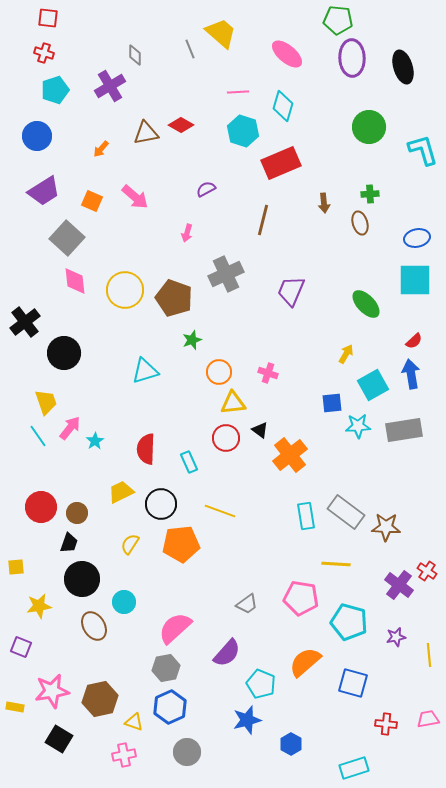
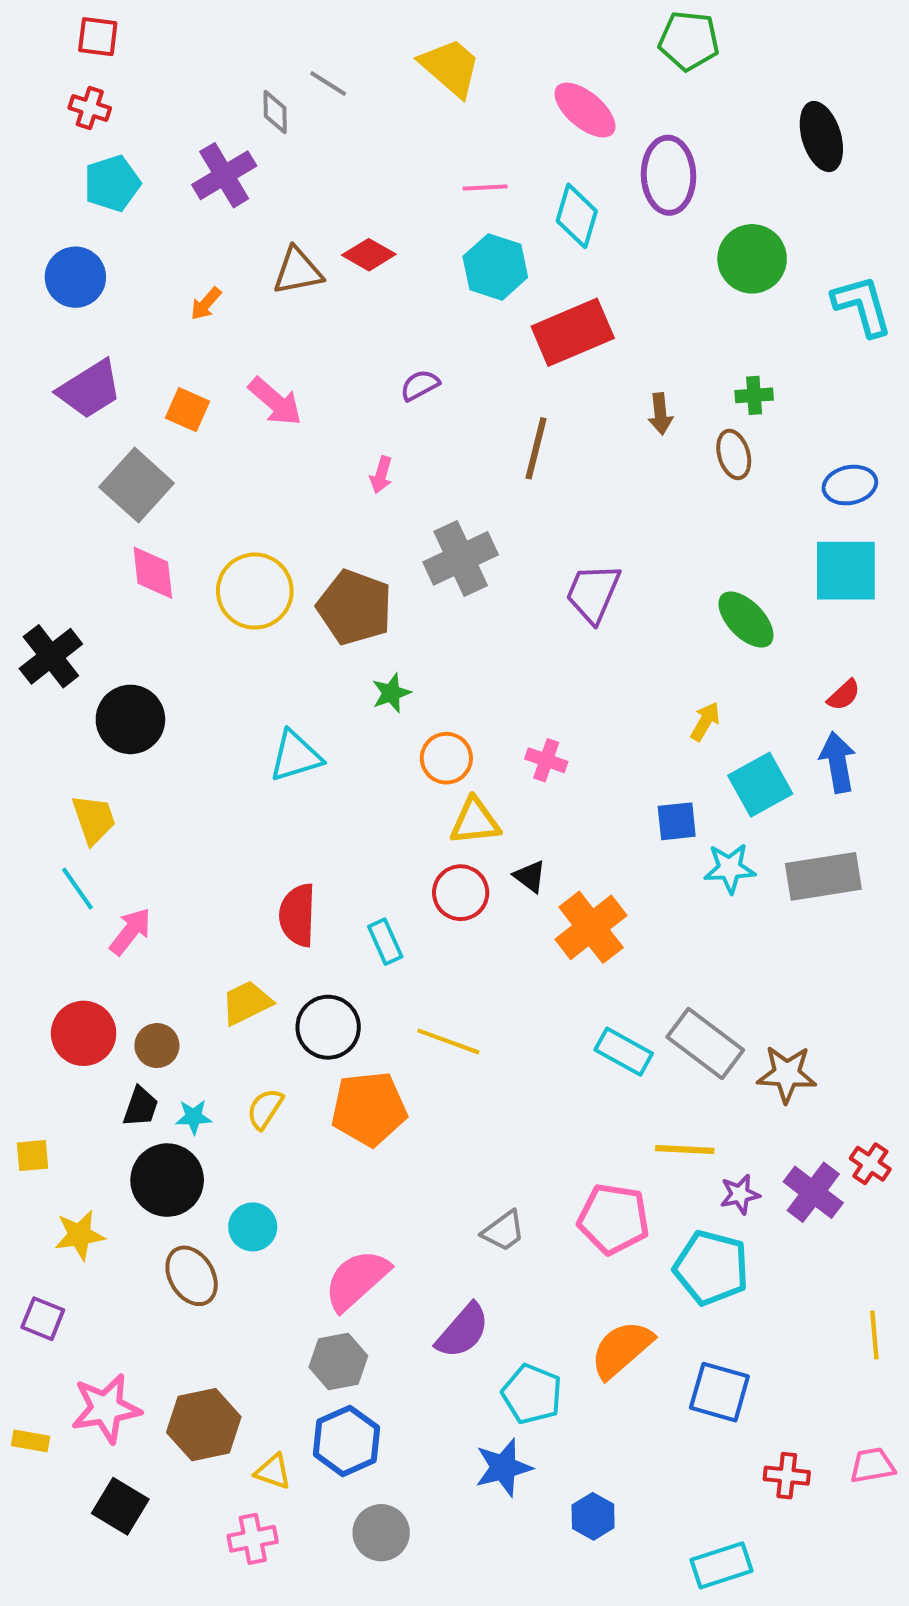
gray line: (190, 49) -> (328, 84), moved, turned -36
purple ellipse: (352, 58) -> (669, 175), moved
pink arrow: (70, 428) -> (130, 931), moved
cyan star: (95, 441) -> (194, 1117), moved, turned 30
cyan rectangle: (306, 516) -> (624, 1052), turned -52
purple star: (396, 637) -> (740, 1194), moved

